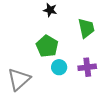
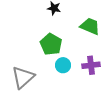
green trapezoid: (86, 28) -> (90, 26), turned -55

